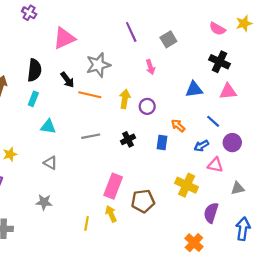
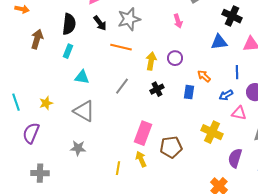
black cross: (220, 62) -> (232, 16), moved
black arrow: (67, 80) -> (100, 23), moved
yellow arrow: (125, 99) -> (151, 61), moved
blue line: (213, 121) -> (237, 72), turned 48
gray line: (91, 136) -> (122, 86), turned -42
gray triangle: (50, 163) -> (84, 111), size x1.6

